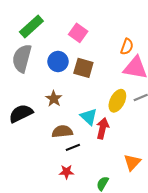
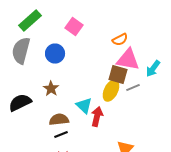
orange semicircle: (127, 47) -> (120, 40), turned 42
brown square: (83, 68) -> (118, 75), moved
black line: (73, 147) -> (61, 135), moved

